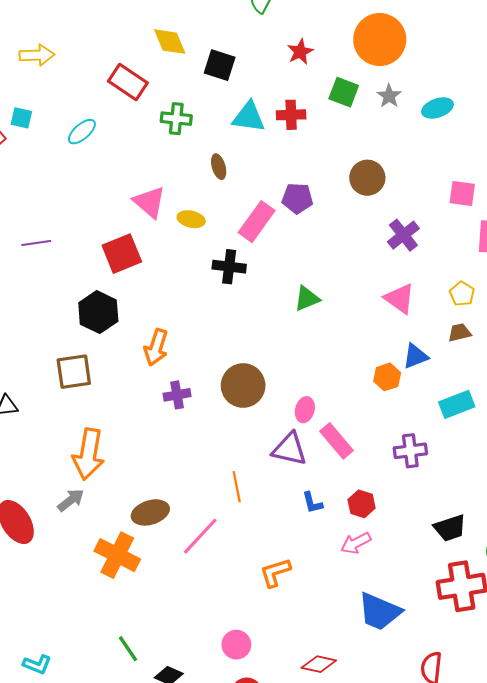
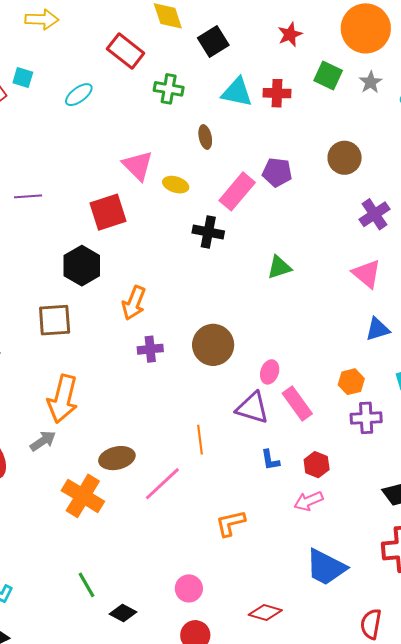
black square: (220, 65) -> (213, 41), turned 36
orange hexagon: (387, 377) -> (351, 382), moved

